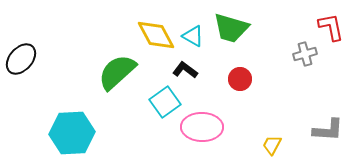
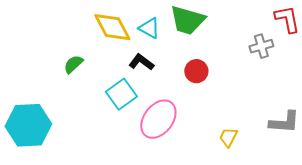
green semicircle: (117, 72) -> (73, 64), size x0.5
pink ellipse: (202, 127) -> (158, 119), turned -54

